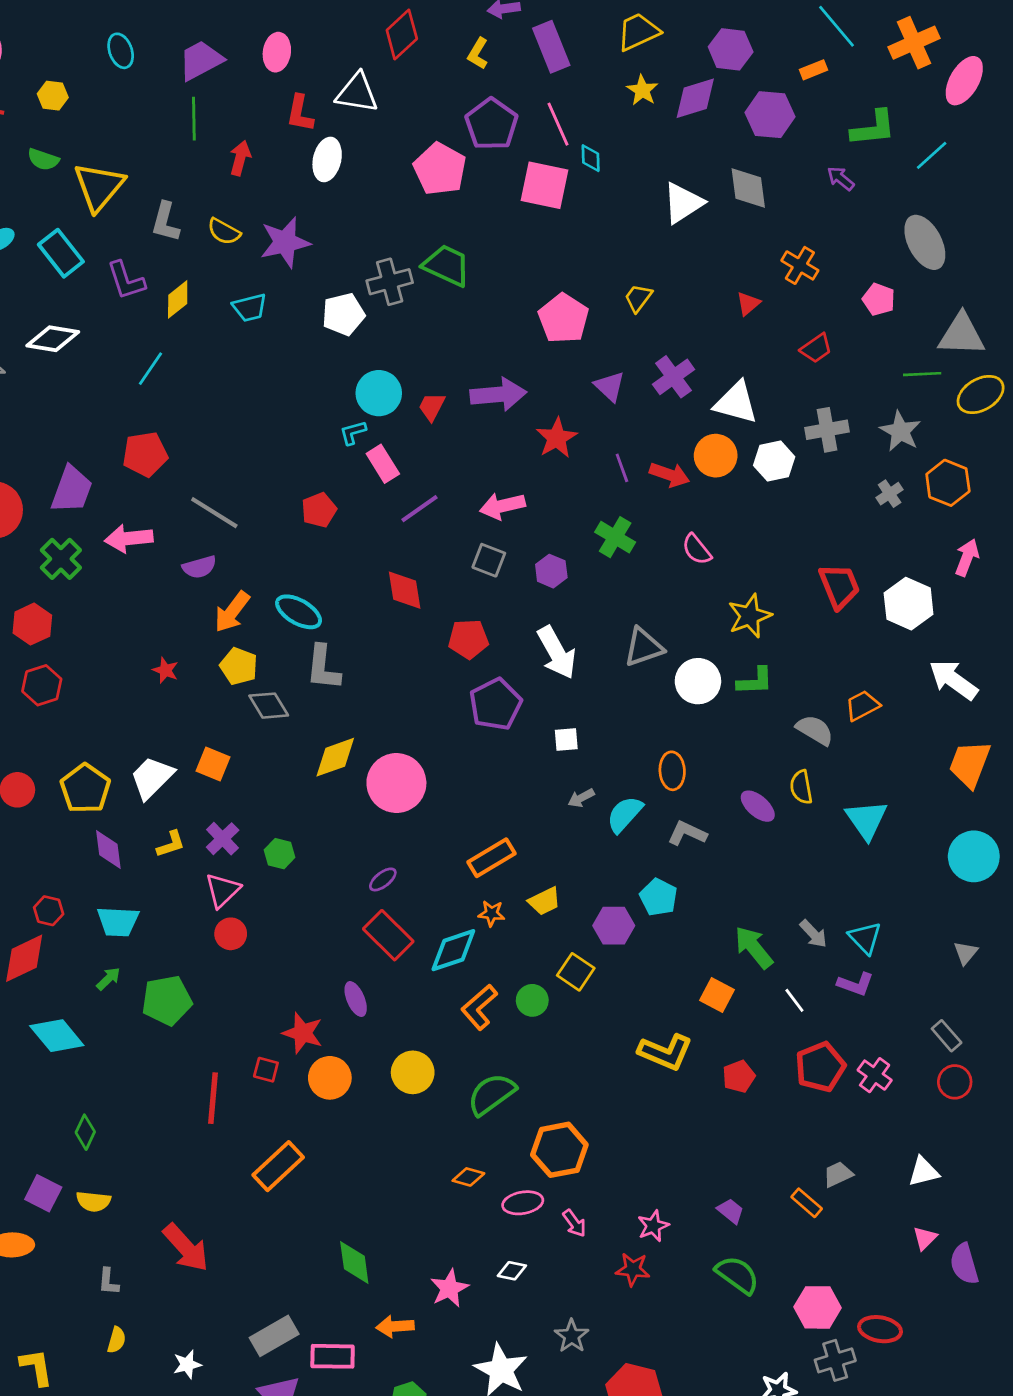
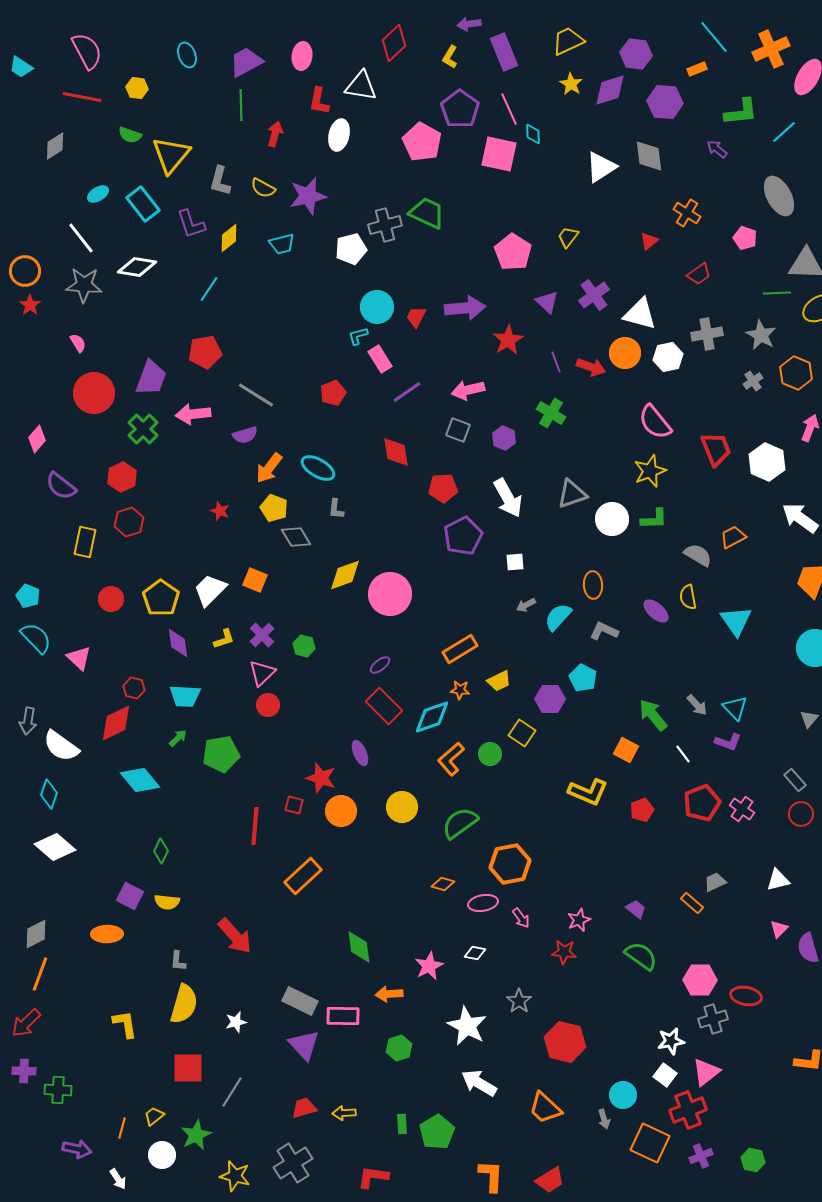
pink semicircle: (697, 549) -> (655, 422), moved, size x1.5
gray L-shape: (323, 668) -> (336, 509), size x0.6
gray rectangle: (274, 1336) -> (300, 1001), turned 56
yellow semicircle: (117, 1340) -> (184, 1004), size x2.0

